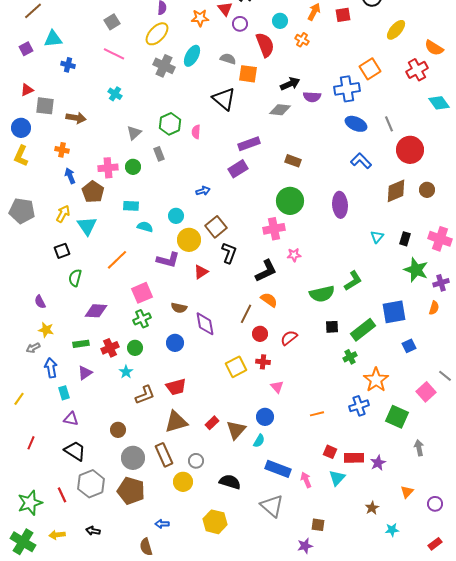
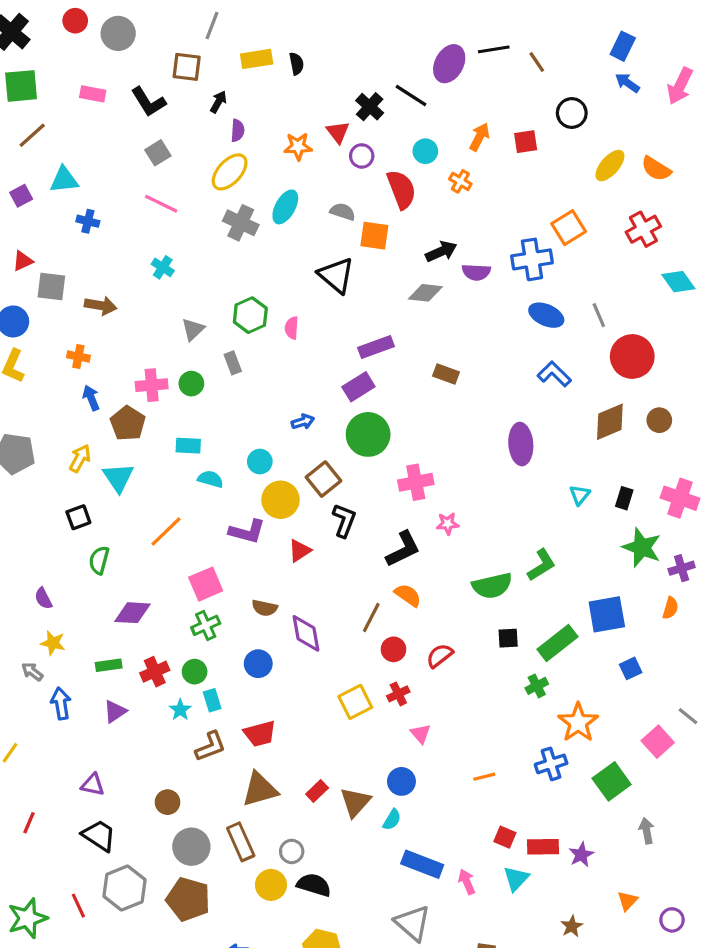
orange semicircle: (434, 48) -> (656, 169), moved
green circle: (290, 201) -> (368, 434), moved
gray arrow: (33, 348) -> (32, 672), turned 64
red cross: (263, 362) -> (398, 694), turned -32
cyan rectangle: (64, 393) -> (212, 700), moved
green square: (397, 417) -> (612, 781), turned 30
black semicircle: (230, 482) -> (314, 885), moved

